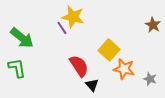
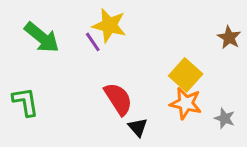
green arrow: (22, 38) -> (42, 37), moved
yellow square: (109, 50) -> (186, 75), moved

